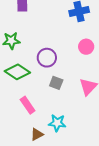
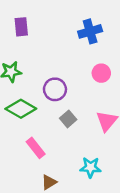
gray square: (56, 83) -> (68, 119), turned 32
cyan star: (57, 123) -> (90, 167), moved

